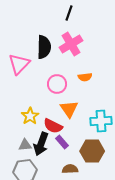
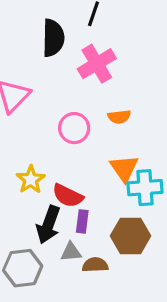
black semicircle: (44, 47) -> (53, 38), moved
orange triangle: (69, 109) -> (124, 168), moved
purple rectangle: (62, 142) -> (82, 221), turned 48
gray triangle: (25, 145) -> (71, 252), moved

